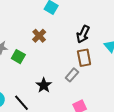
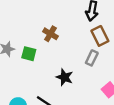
brown cross: (39, 36) -> (50, 34), moved

